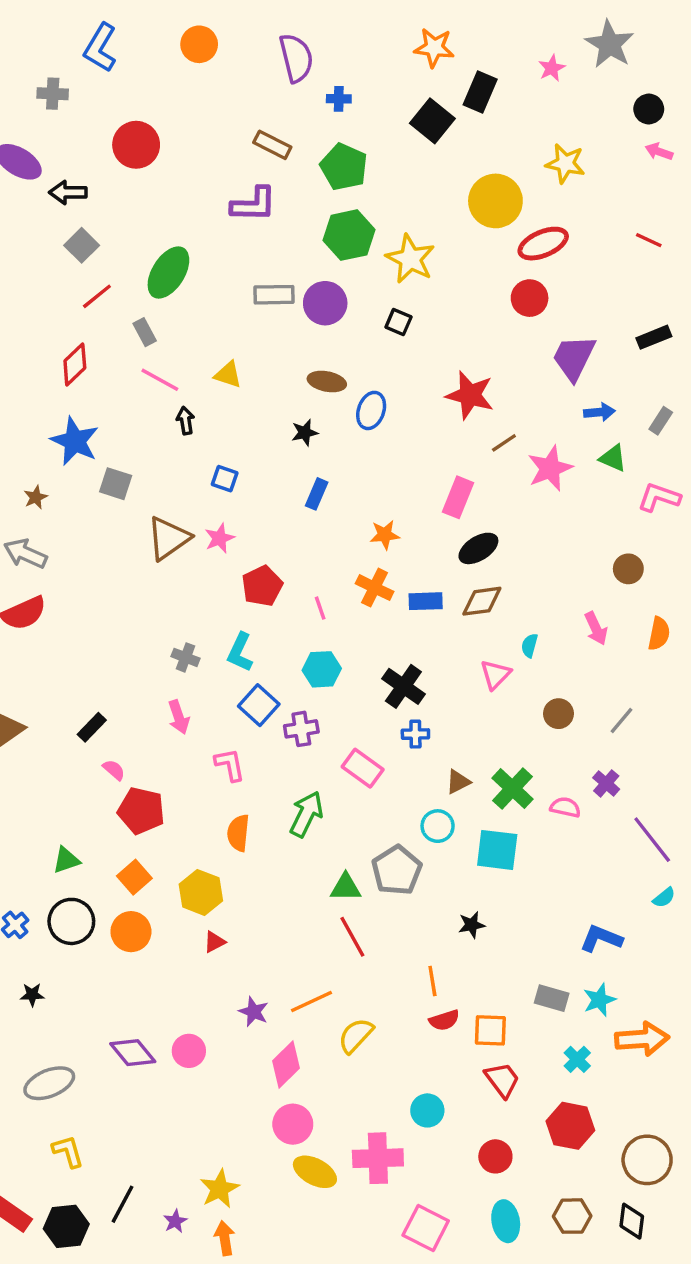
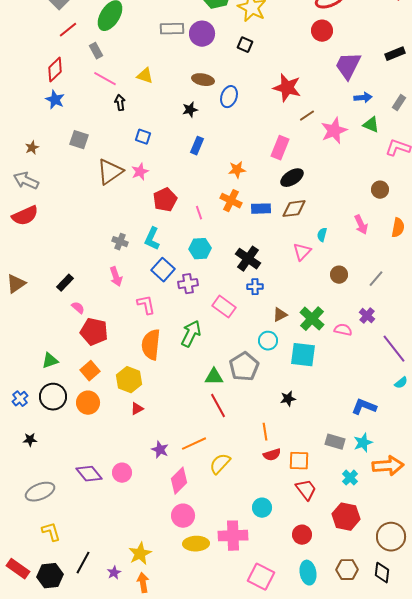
blue star: (75, 441) -> (55, 100), moved, size x0.7
orange semicircle: (238, 833) -> (151, 345), size x1.4
yellow ellipse: (315, 1172) -> (196, 544), turned -30

